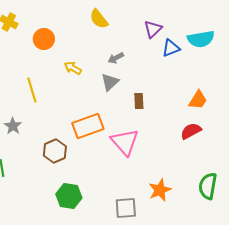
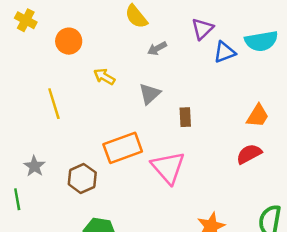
gray arrow: (116, 58) -> (157, 48), moved
gray star: (13, 126) -> (34, 166), moved

